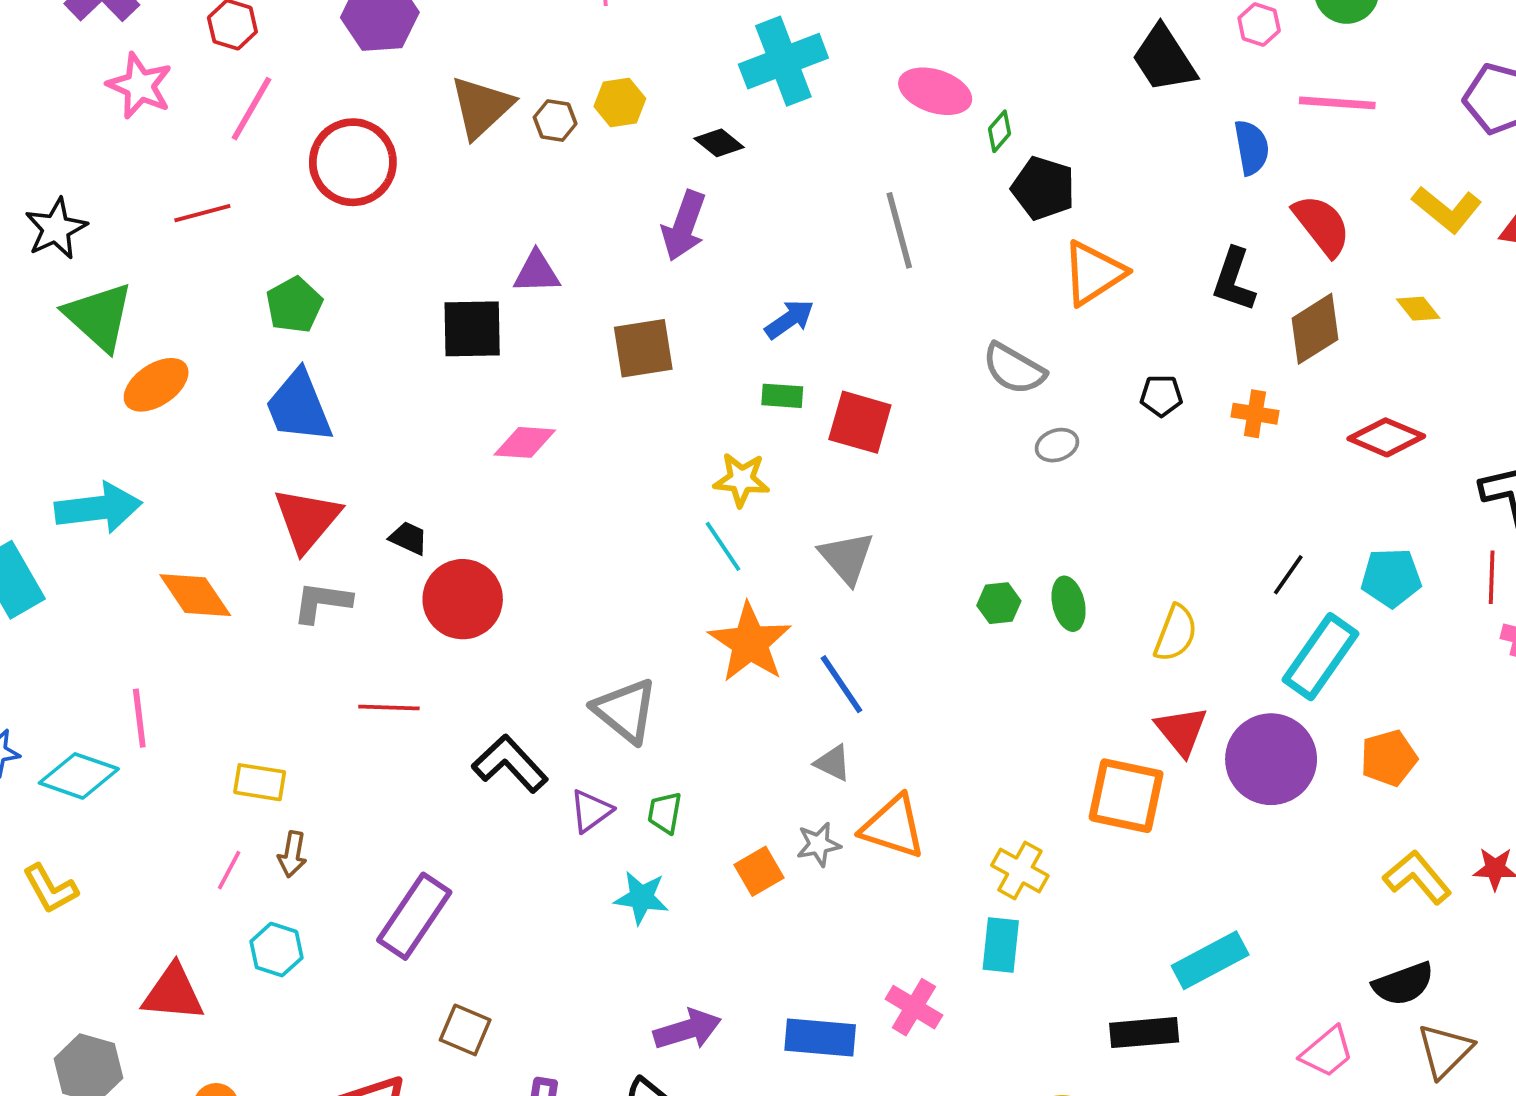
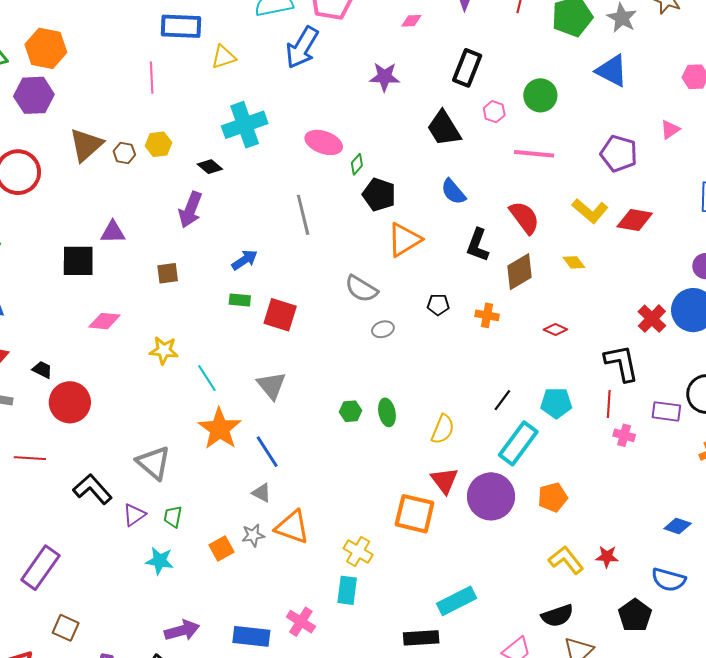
blue semicircle: (1251, 147) -> (453, 192), moved, turned 148
brown square: (643, 348) -> (168, 273), size x0.7
red diamond: (1386, 437) -> (555, 329), size x0.6
yellow star: (741, 480) -> (164, 350), moved

